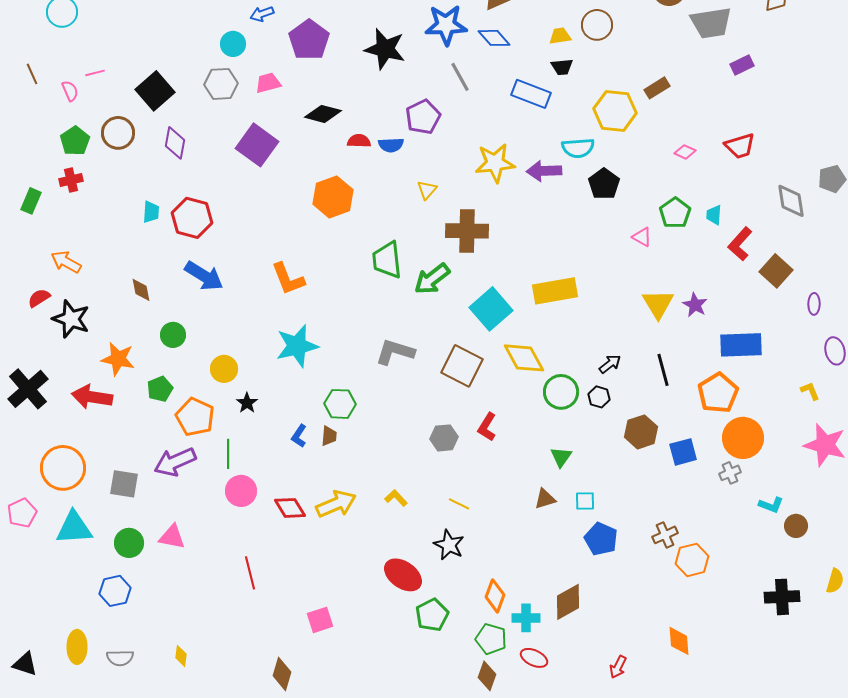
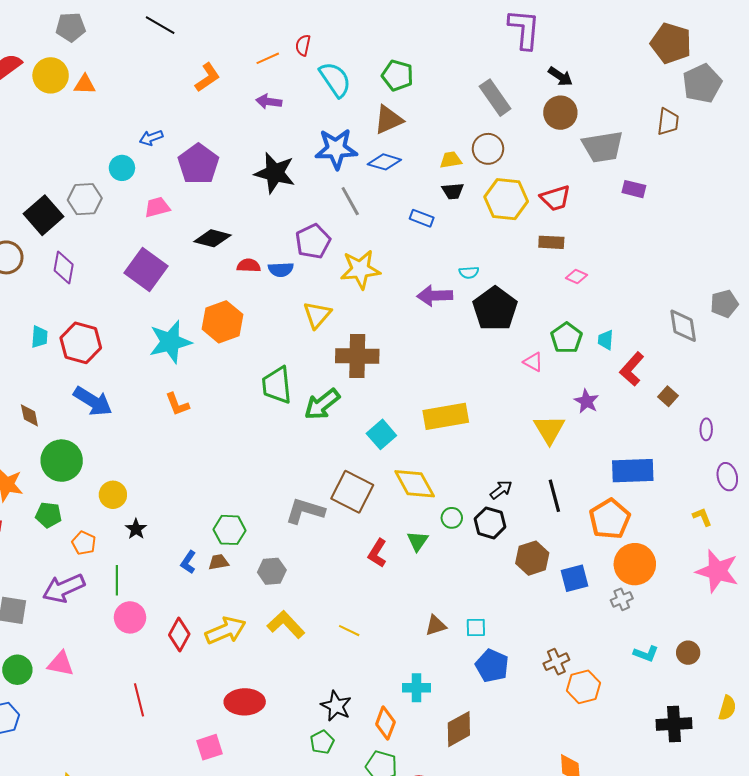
blue diamond: (494, 38) -> (384, 162), turned -32
purple rectangle: (742, 65) -> (634, 189), turned 40
gray hexagon: (221, 84) -> (85, 199), moved
brown rectangle: (657, 88) -> (551, 242), moved, turned 35
blue rectangle: (531, 94) -> (422, 218), size x0.6
yellow hexagon: (615, 111) -> (506, 199), moved
red trapezoid: (740, 146) -> (555, 198), moved
cyan semicircle: (578, 148) -> (469, 273), size x0.6
yellow star: (495, 163) -> (360, 270), moved
black pentagon: (604, 184) -> (495, 309), size x1.4
yellow triangle: (427, 190) -> (317, 315), size x1.4
brown square: (776, 271) -> (668, 396), size x0.6
orange L-shape: (288, 279) -> (177, 404), size x0.7
purple star: (695, 305) -> (587, 401), moved
cyan square: (491, 309) -> (381, 434), size x0.7
green circle: (173, 335) -> (62, 461), size x1.6
cyan star: (297, 346) -> (170, 342), moved
gray L-shape: (395, 352) -> (305, 511), moved
green pentagon: (160, 389) -> (49, 515), turned 30
green circle: (561, 392) -> (452, 518), size x0.6
black hexagon: (599, 397) -> (490, 523), size x1.4
orange pentagon: (195, 417) -> (84, 543), size x0.6
brown trapezoid: (329, 436) -> (218, 562), turned -105
gray hexagon: (444, 438) -> (272, 571), moved
green triangle: (561, 457) -> (418, 541), moved
yellow L-shape: (396, 498) -> (286, 624), size x1.6
cyan L-shape: (771, 505) -> (646, 654), moved
red diamond: (290, 508) -> (179, 635), turned 60
black star: (449, 545) -> (336, 706), moved
red ellipse: (403, 575) -> (245, 702), moved, turned -36
green pentagon: (432, 615) -> (322, 742), size x0.7
cyan cross: (526, 618) -> (417, 688), moved

